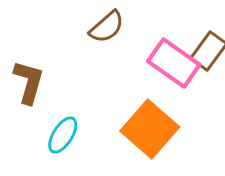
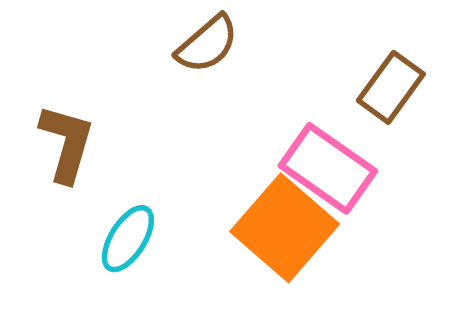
pink rectangle: (174, 63) -> (328, 168), moved

